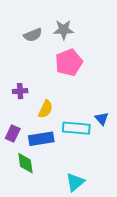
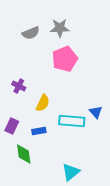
purple cross: (20, 91) -> (19, 86), turned 32
blue rectangle: (41, 139) -> (39, 131), size x0.6

